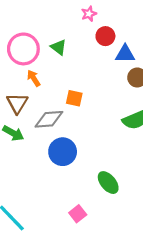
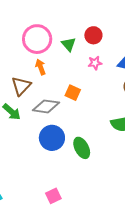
pink star: (89, 14) -> (95, 63), moved
red circle: (105, 36) -> (93, 35), moved
green ellipse: (108, 183) -> (82, 148), moved

